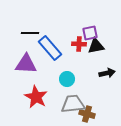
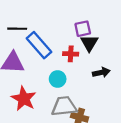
red cross: (79, 44) -> (71, 54), moved
black triangle: (96, 46) -> (89, 43), turned -48

